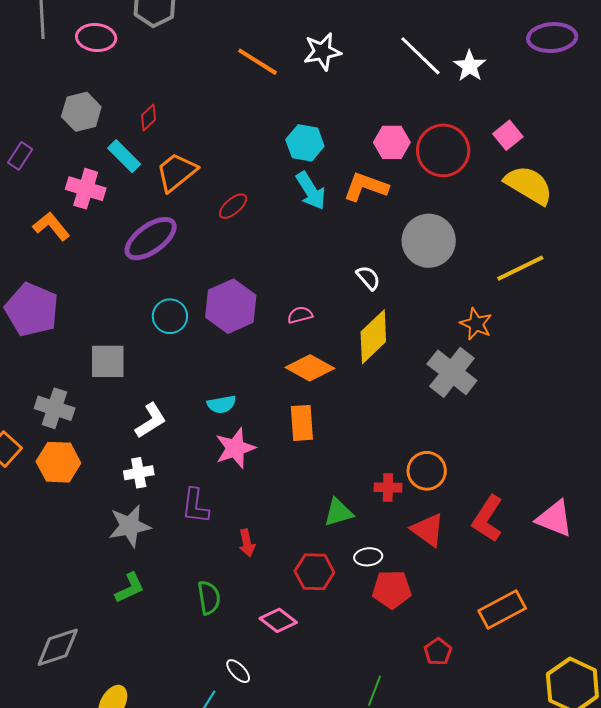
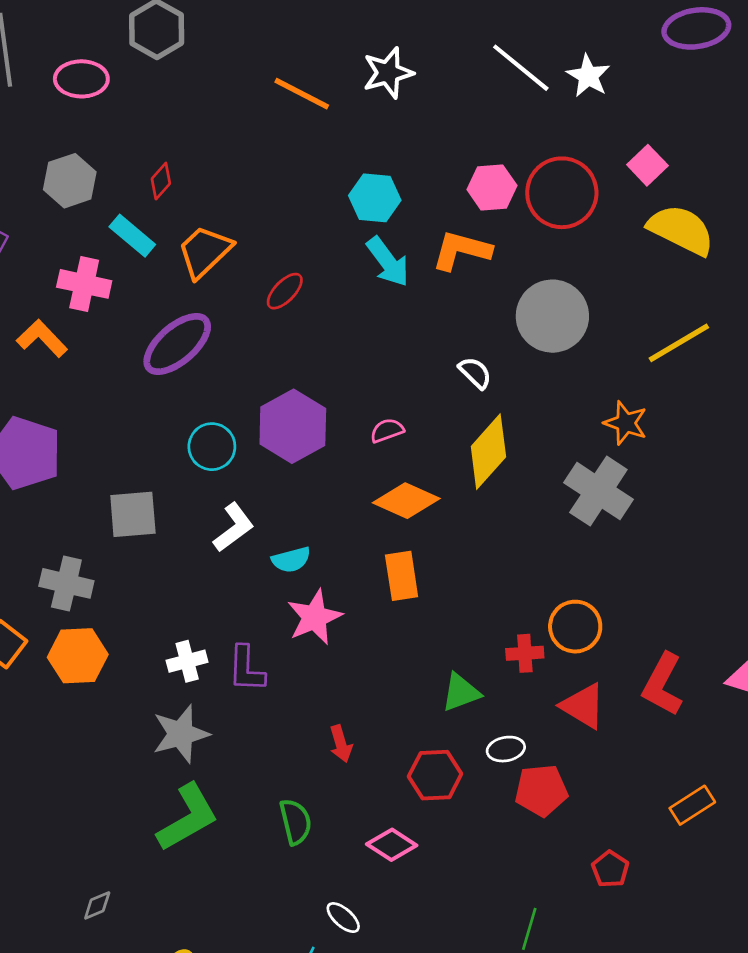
white L-shape: (151, 421) -> (234, 527), moved
purple L-shape: (195, 506) -> (246, 669), moved
green L-shape: (130, 588) -> (188, 817), size x1.6
orange rectangle: (502, 609) -> (692, 805), size x0.7
gray diamond: (58, 647) -> (97, 905), size x0.5

